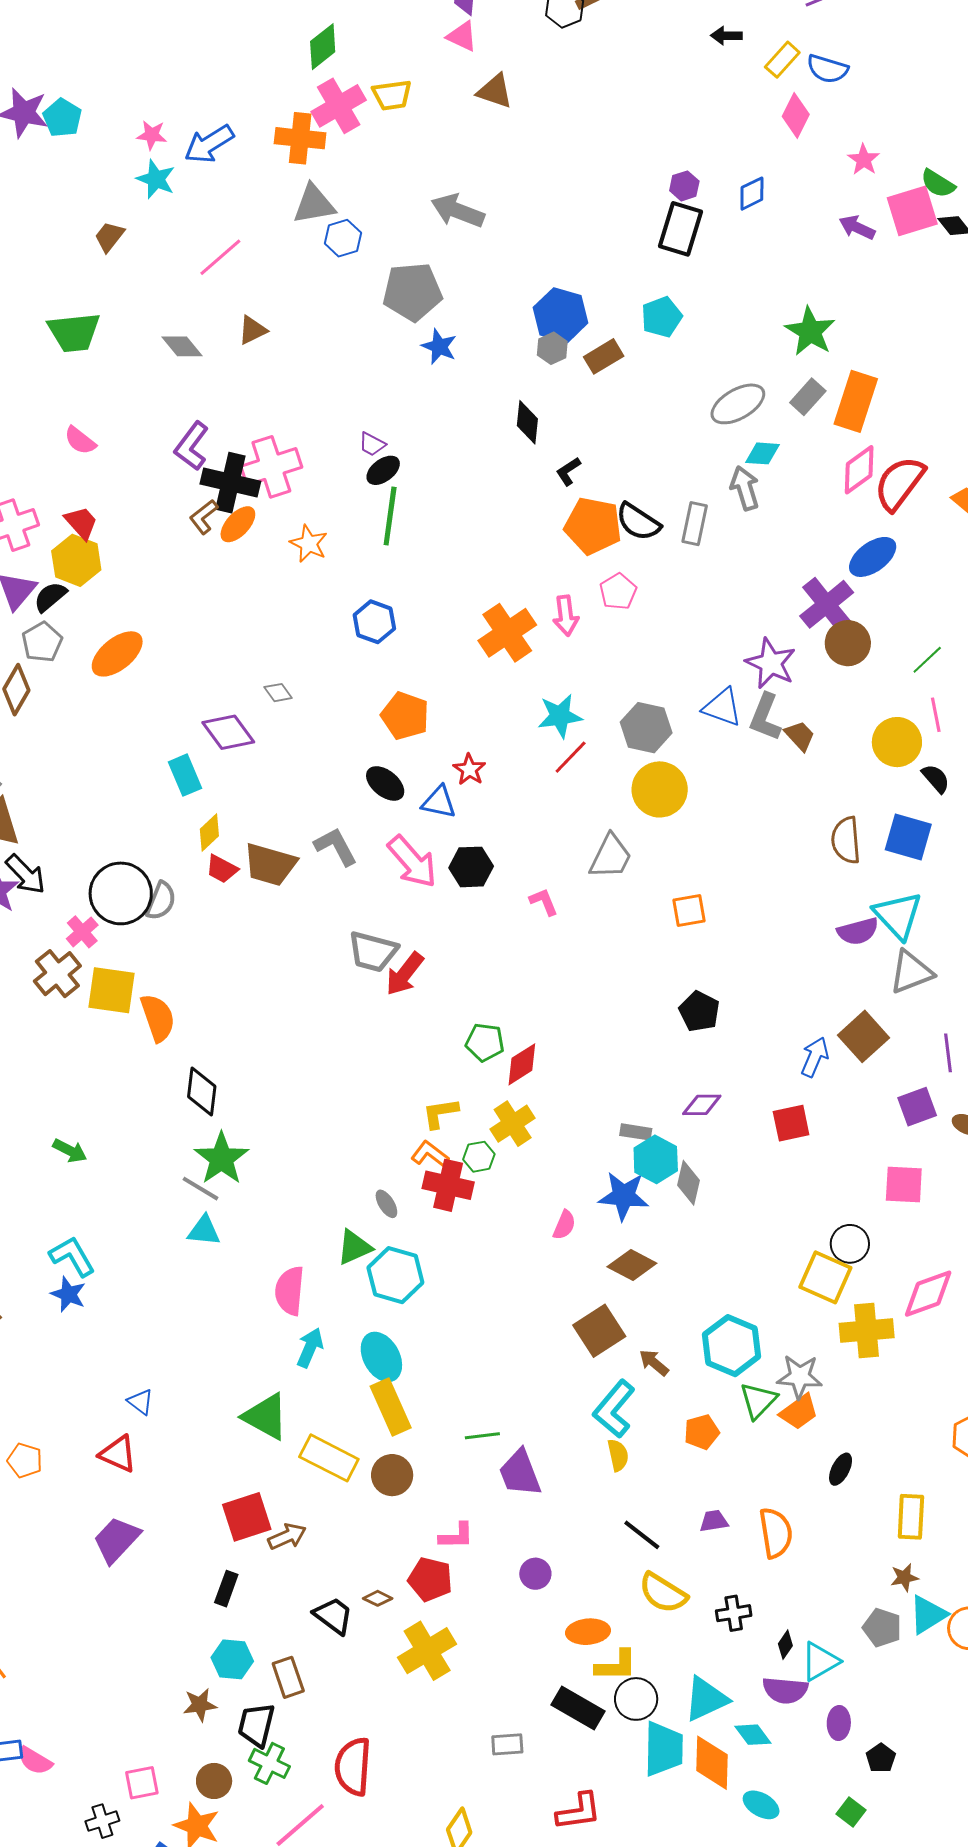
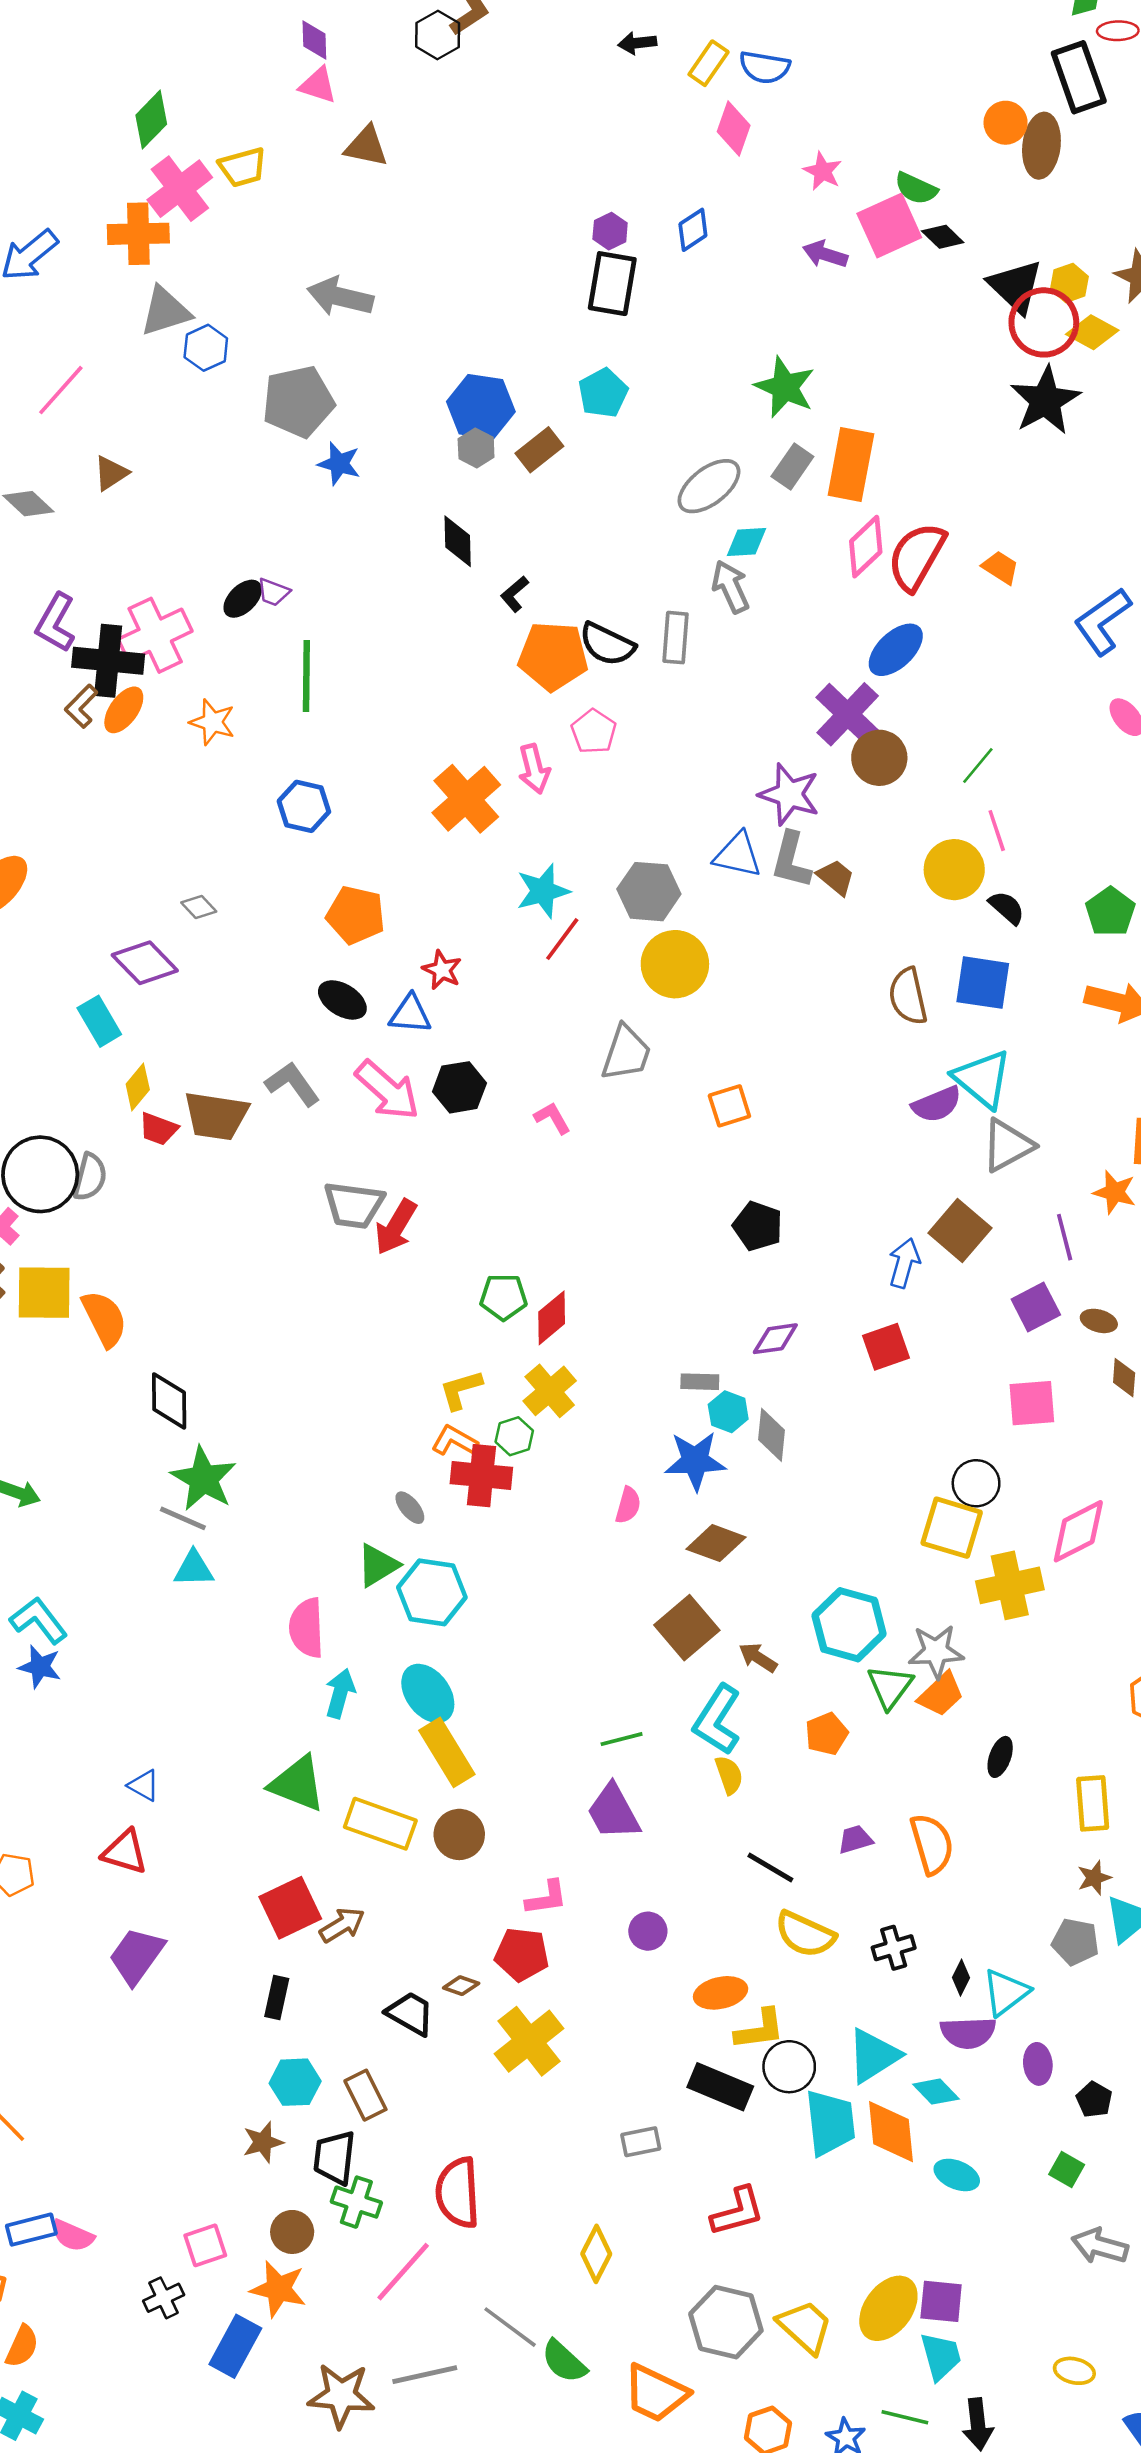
black ellipse: (383, 470) -> (243, 599), moved
cyan hexagon: (656, 1159) -> (728, 1412), size x0.7
green line: (482, 1436) -> (622, 1739), moved

